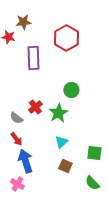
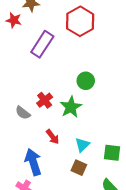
purple rectangle: (33, 58) -> (42, 44), turned 35
red arrow: (16, 139) -> (53, 137), moved
cyan triangle: (61, 142) -> (82, 145), moved

